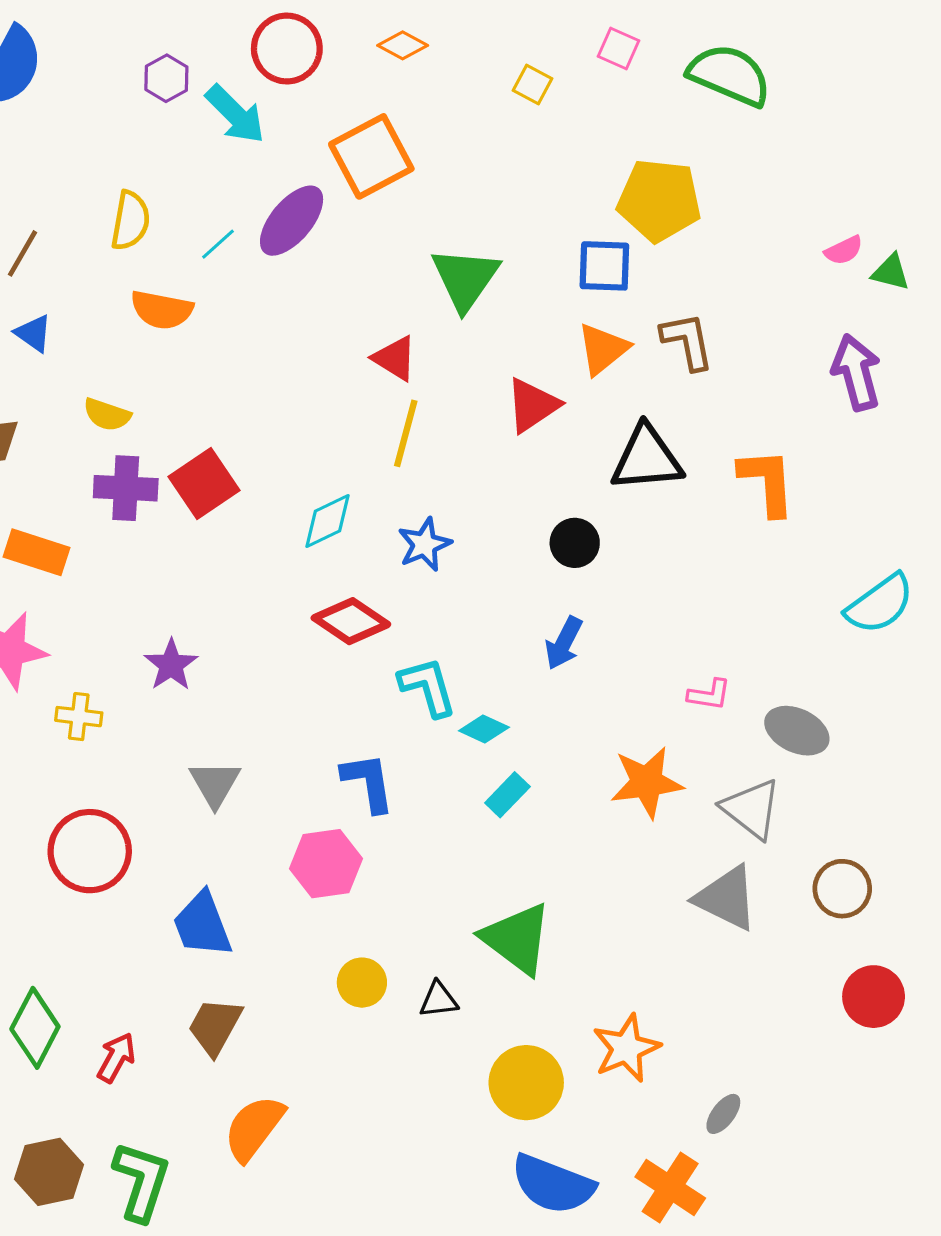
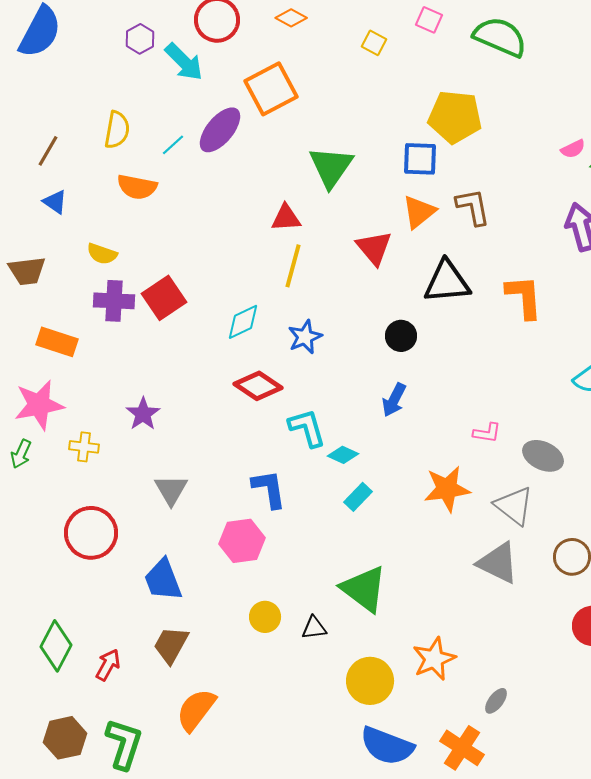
red triangle: (395, 358) -> (286, 218), turned -36
red triangle: (532, 405) -> (374, 248), turned -36

